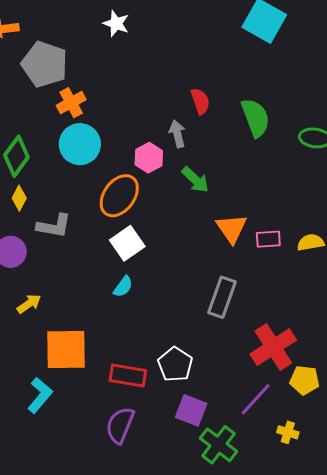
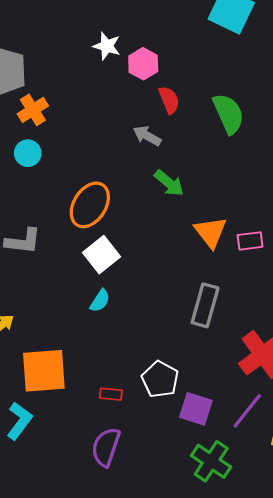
white star: (116, 24) -> (107, 46), moved
gray arrow: (177, 134) -> (147, 136), turned -44
cyan circle: (80, 144) -> (28, 153), moved, size x0.6
pink hexagon: (149, 158) -> (143, 64), moved
red rectangle: (128, 375) -> (111, 394), size x0.6
purple square: (191, 410) -> (196, 409), moved

